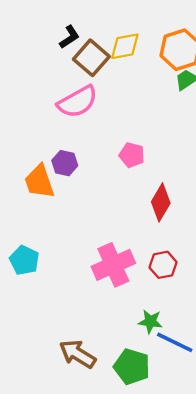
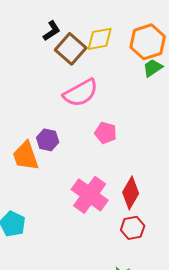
pink semicircle: (77, 102) -> (81, 93), moved
red diamond: (161, 202) -> (131, 193), moved
pink cross: (113, 265) -> (90, 195), moved, turned -30

